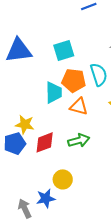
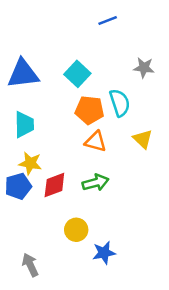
cyan square: (64, 50) -> (77, 74), turned -30
cyan trapezoid: (54, 92) -> (24, 125), moved
blue star: (46, 198) -> (104, 253), moved

